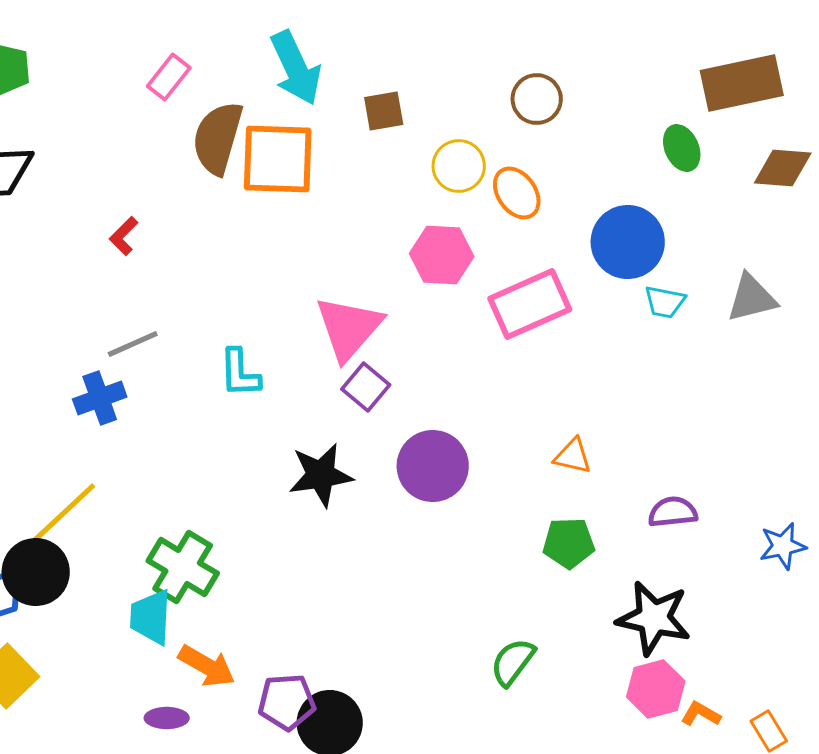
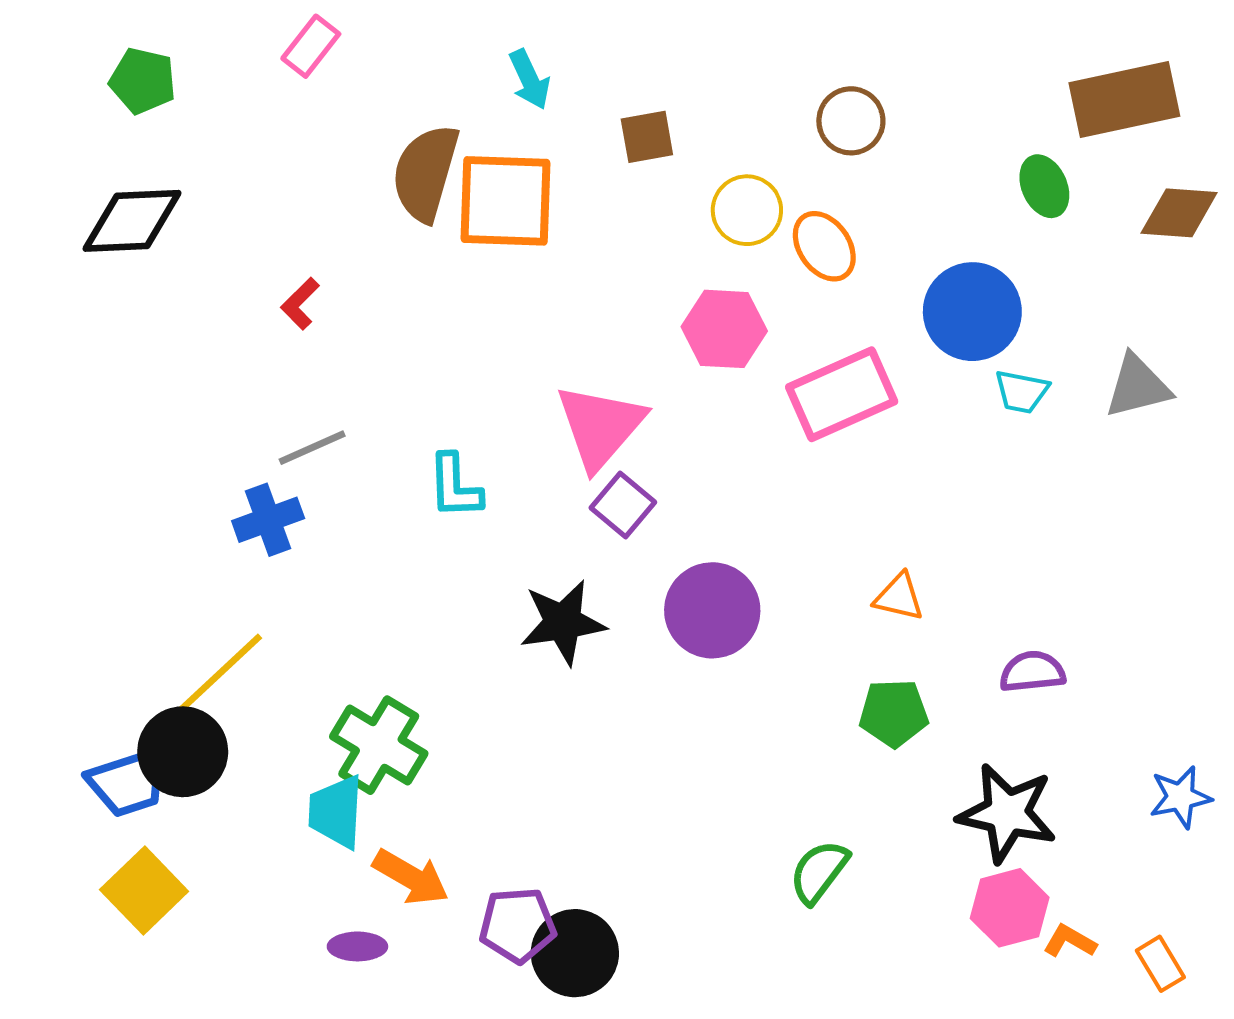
cyan arrow: (296, 68) -> (530, 80), size x0.6
pink rectangle: (169, 77) -> (311, 46), moved
blue star: (783, 546) -> (1180, 797), moved

